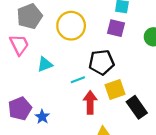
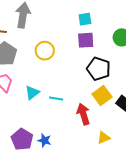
yellow circle: (71, 26) -> (45, 51), size x0.7
black pentagon: (101, 62) -> (99, 69), moved, turned -30
cyan line: (78, 80) -> (56, 99), moved, turned 48

